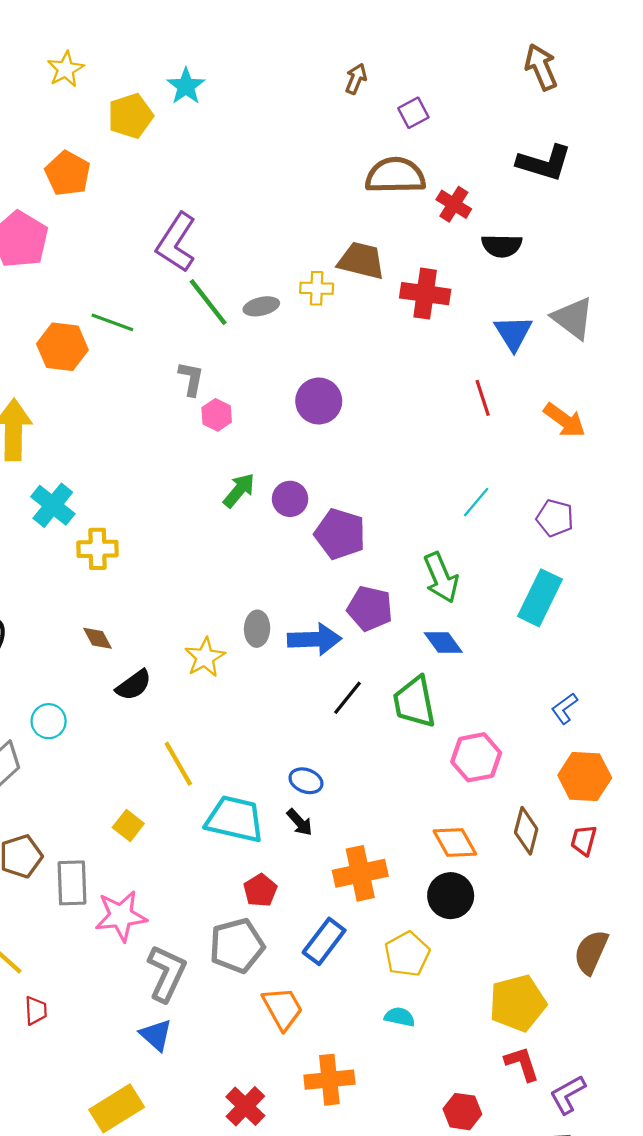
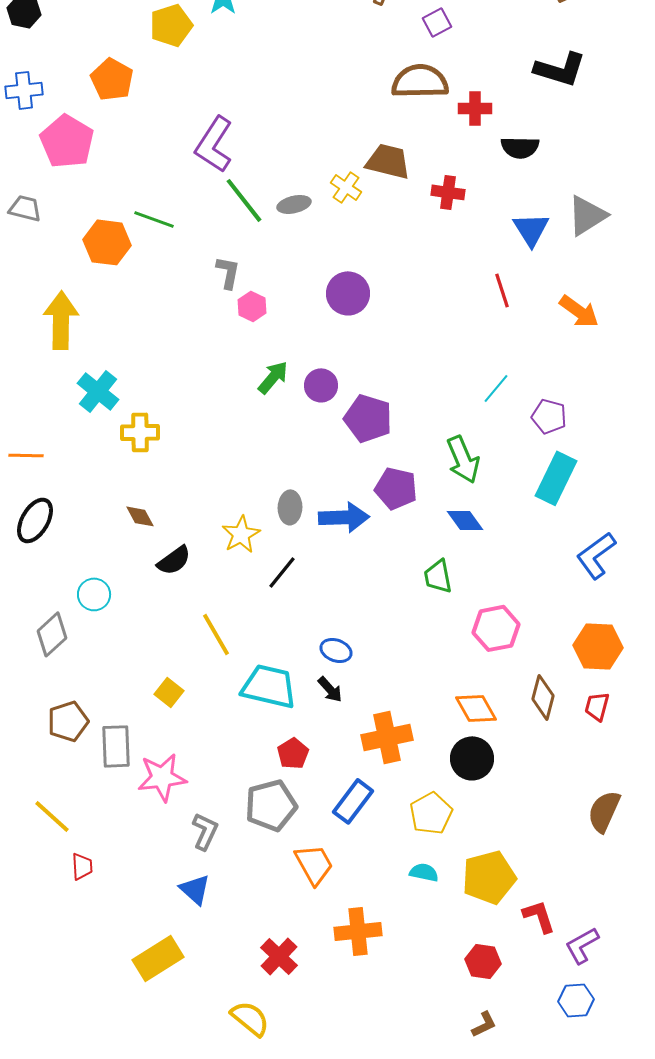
red cross: (454, 204) -> (475, 108), turned -32
yellow cross: (317, 288) -> (346, 187), turned 32
red cross: (425, 294) -> (448, 192), size x0.7
gray triangle: (573, 318) -> (587, 215), turned 51
purple pentagon: (555, 518) -> (549, 416), moved
black line: (347, 698) -> (282, 572), moved
green trapezoid: (414, 702) -> (438, 576), size x0.7
blue L-shape: (564, 708) -> (596, 555), moved, size x1.6
gray L-shape: (167, 973) -> (205, 831), size x0.7
yellow pentagon: (518, 1003) -> (489, 877), moved

